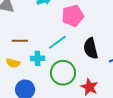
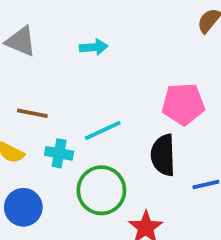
pink pentagon: (73, 16) -> (183, 104), moved

